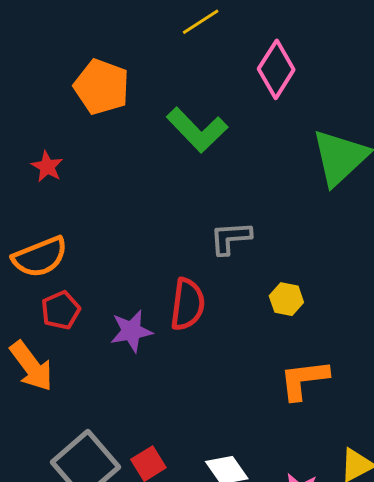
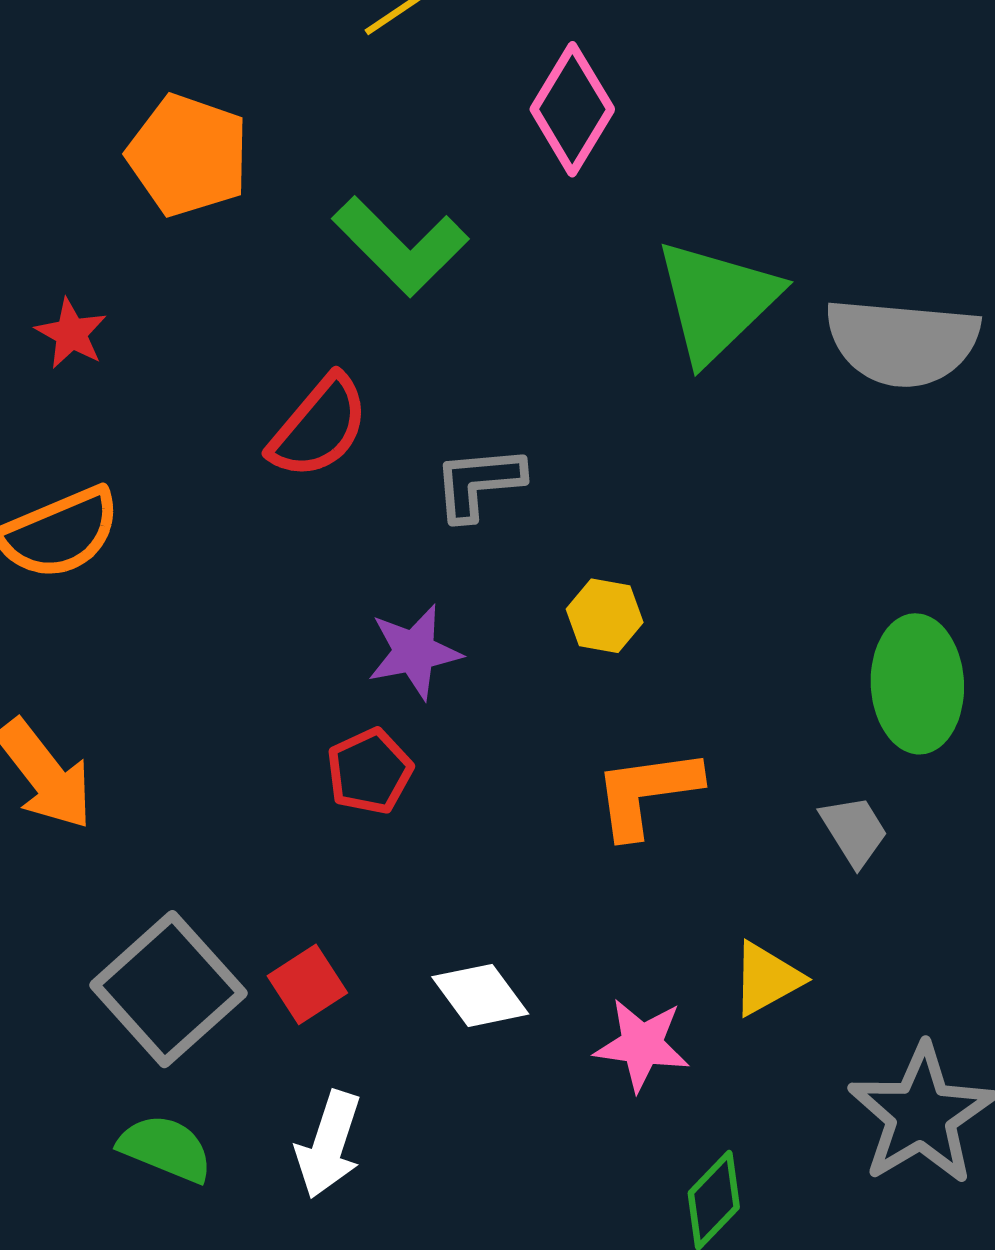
red semicircle: (188, 304) -> (319, 427), moved, turned 34
red pentagon: (61, 310) -> (370, 771), moved
purple star: (131, 331) -> (414, 652), moved

